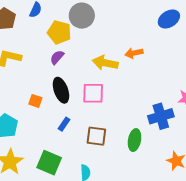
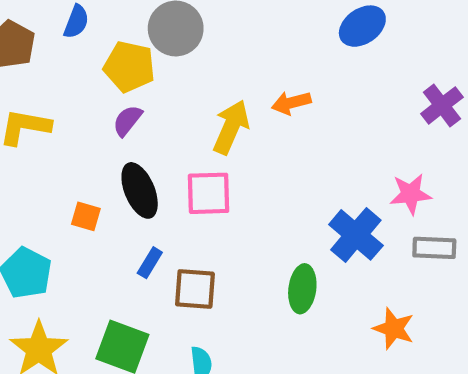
yellow arrow: (105, 63) -> (231, 127), turned 105
blue cross: (161, 116) -> (356, 235), turned -30
brown square: (96, 136) -> (195, 289), moved

